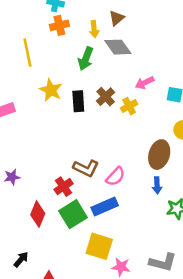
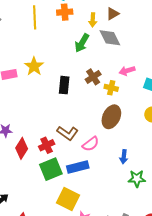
yellow line: (27, 53) -> (35, 17), moved
yellow star: (51, 90) -> (34, 66), moved
black rectangle: (78, 101) -> (64, 85), moved
yellow cross: (129, 106) -> (111, 88), turned 32
brown ellipse: (159, 155) -> (111, 117), moved
red diamond: (38, 214) -> (22, 148), moved

